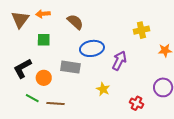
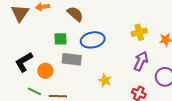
yellow cross: (141, 30) -> (139, 32), moved
green square: (44, 40) -> (61, 39), moved
purple arrow: (119, 61) -> (141, 61), moved

